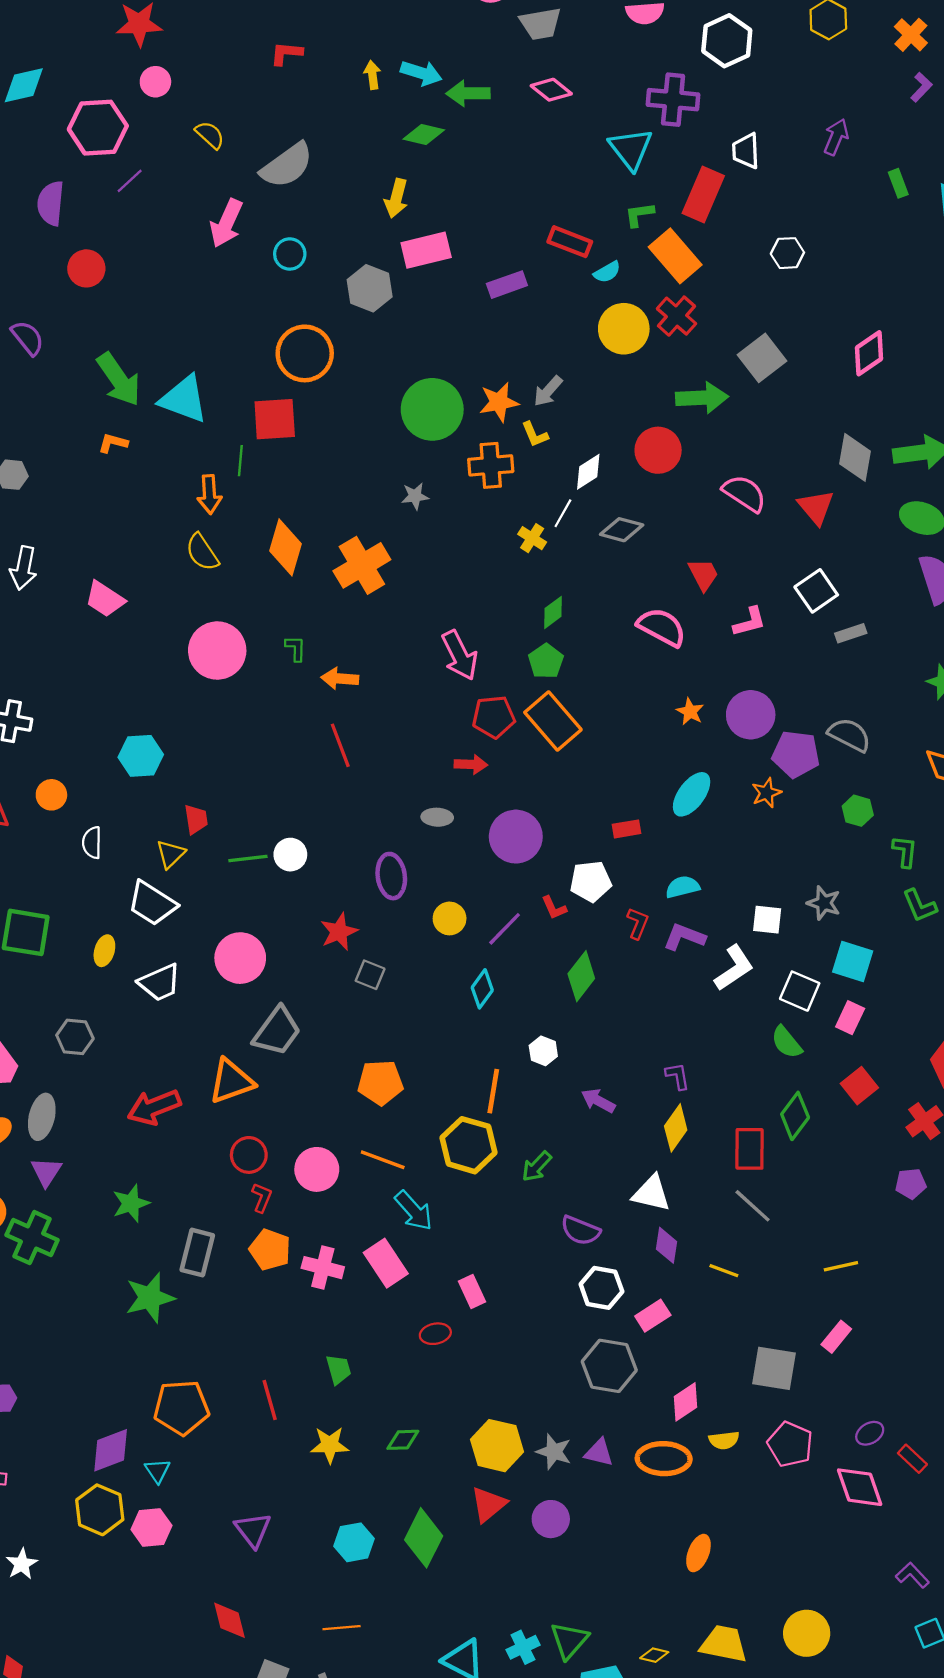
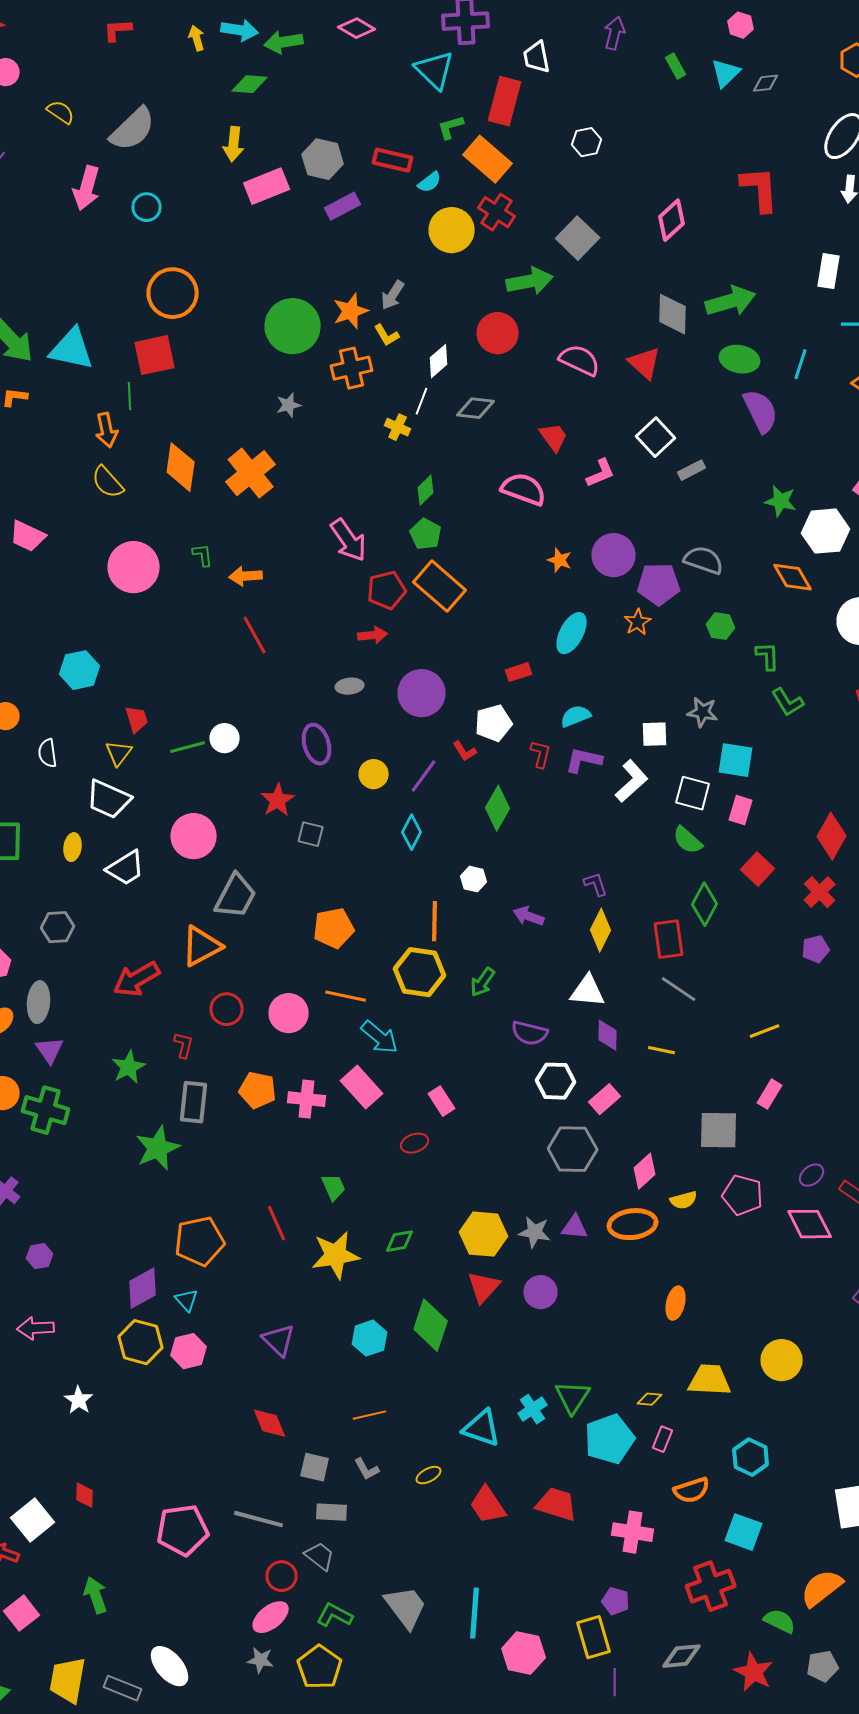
gray hexagon: (370, 288) -> (323, 159), moved
red L-shape: (262, 1198) -> (184, 1045), moved
yellow star: (330, 1445) -> (336, 1255), size x1.4

